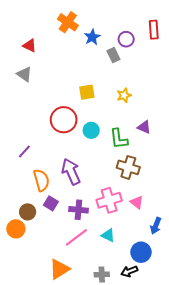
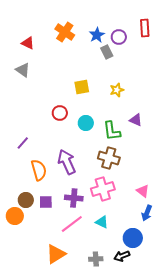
orange cross: (68, 22) -> (65, 32), moved
blue star: (92, 37) -> (97, 35), moved
red circle: (64, 120) -> (60, 113), size x0.6
brown cross: (128, 167) -> (109, 158), moved
pink triangle: (137, 202) -> (143, 191), moved
purple square: (51, 203) -> (46, 202), moved, turned -32

